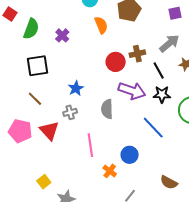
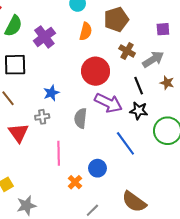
orange semicircle: (101, 25) -> (86, 31), turned 30
purple cross: (62, 35) -> (44, 37), size x1.5
brown cross: (137, 54) -> (127, 51), moved, turned 35
red circle: (116, 62) -> (96, 71), size x1.4
brown semicircle: (169, 182) -> (134, 202), size x1.4

